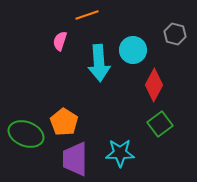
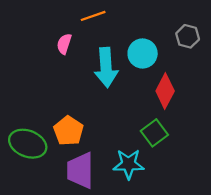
green square: (160, 124) -> (154, 133), moved

